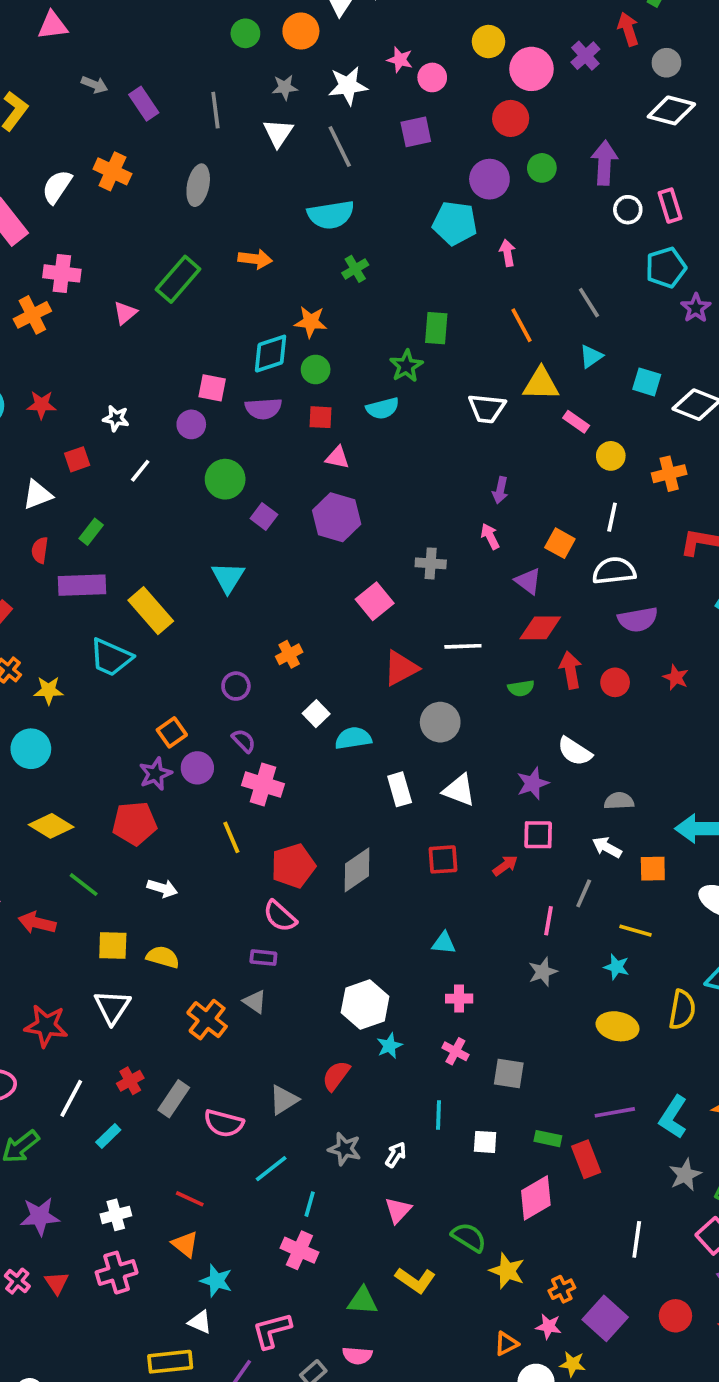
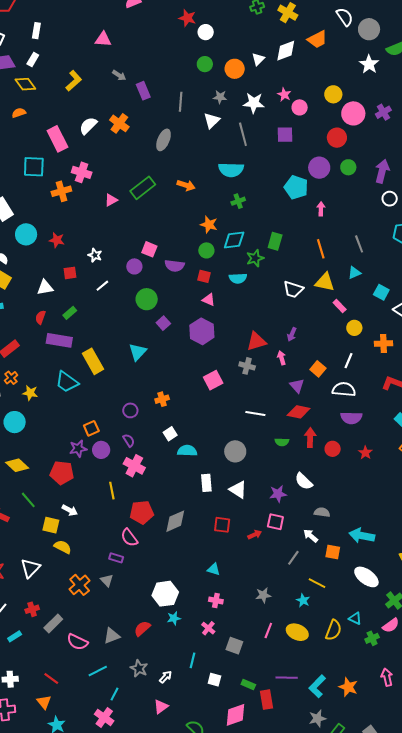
cyan diamond: (271, 354) -> (234, 240), moved
red triangle: (401, 668) -> (256, 341), moved
pink line: (549, 921) -> (268, 631), moved
yellow square: (113, 946) -> (51, 525), moved

